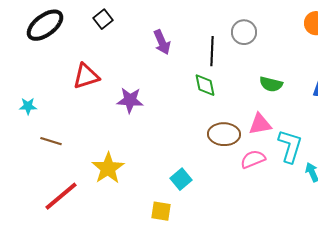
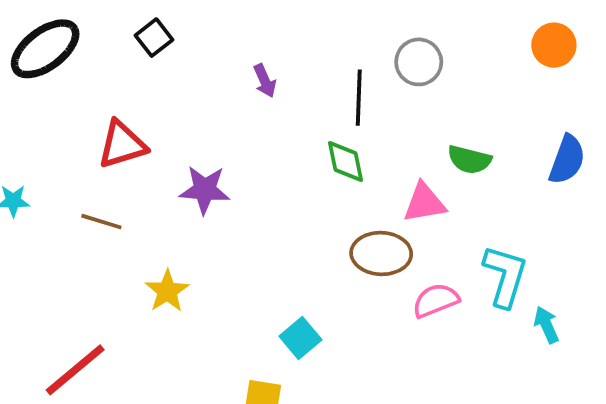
purple arrow: (162, 42) -> (265, 81), size x0.7
pink triangle: (260, 124) -> (424, 203), moved
brown line: (51, 141) -> (101, 222), moved
yellow star: (108, 168) -> (167, 291), moved, size x0.7

